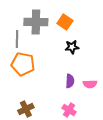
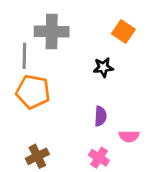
orange square: (65, 22) -> (123, 31), moved
pink semicircle: (90, 84) -> (129, 136), moved

